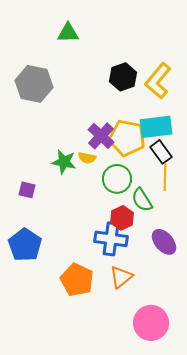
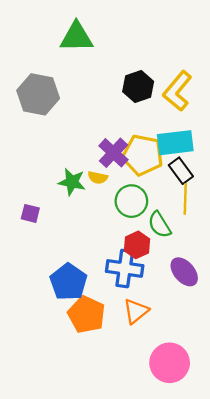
green triangle: (68, 33) -> (76, 37), size x1.4
blue pentagon: (25, 245) -> (68, 282), moved

